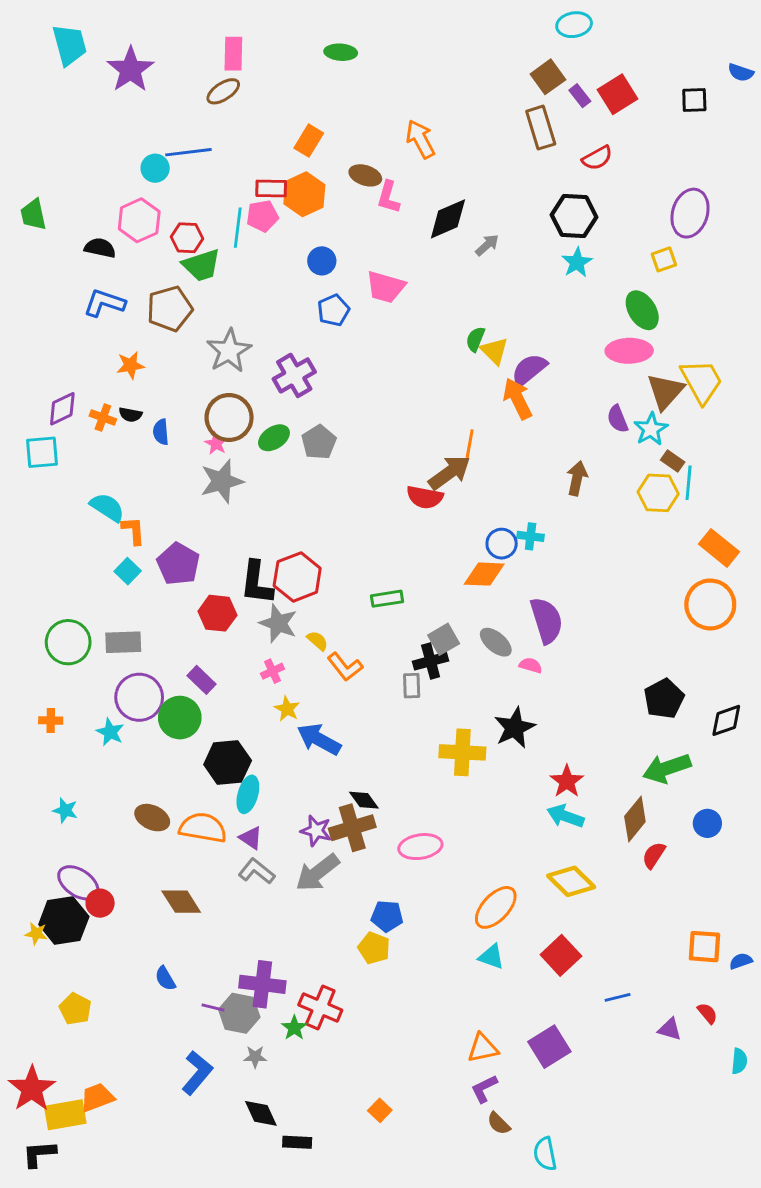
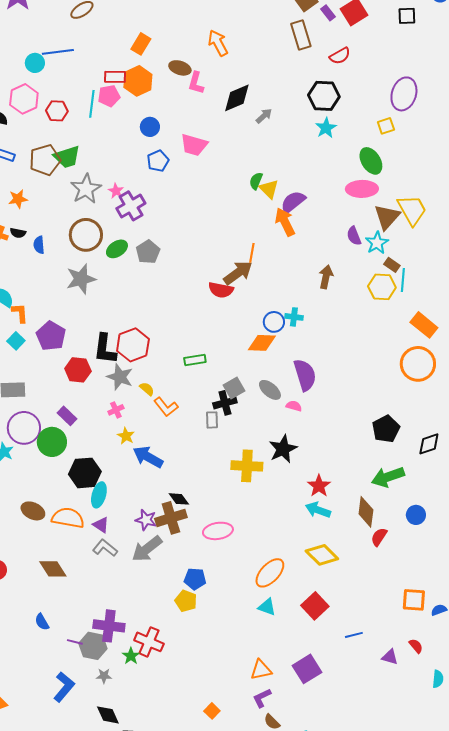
green trapezoid: (201, 265) -> (67, 157), moved
pink star: (216, 444) -> (116, 191), moved
brown diamond: (635, 819) -> (366, 512), turned -32
orange square: (380, 1110) -> (212, 711), moved

